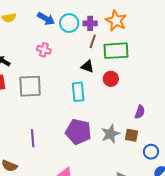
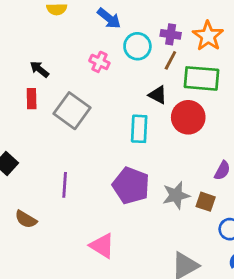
cyan circle: (69, 23) -> (137, 46), moved
red circle: (111, 79) -> (188, 117), size x1.5
gray square: (30, 86) -> (72, 111), turned 30

